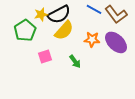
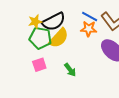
green pentagon: (25, 30) -> (40, 38), moved, turned -30
orange star: (92, 39) -> (89, 29), moved

